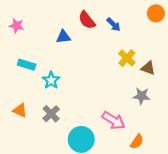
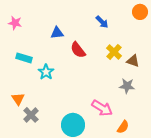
red semicircle: (87, 20) -> (78, 50), moved
orange triangle: (20, 110) -> (18, 99), turned 32
gray cross: (51, 114) -> (31, 115), moved

